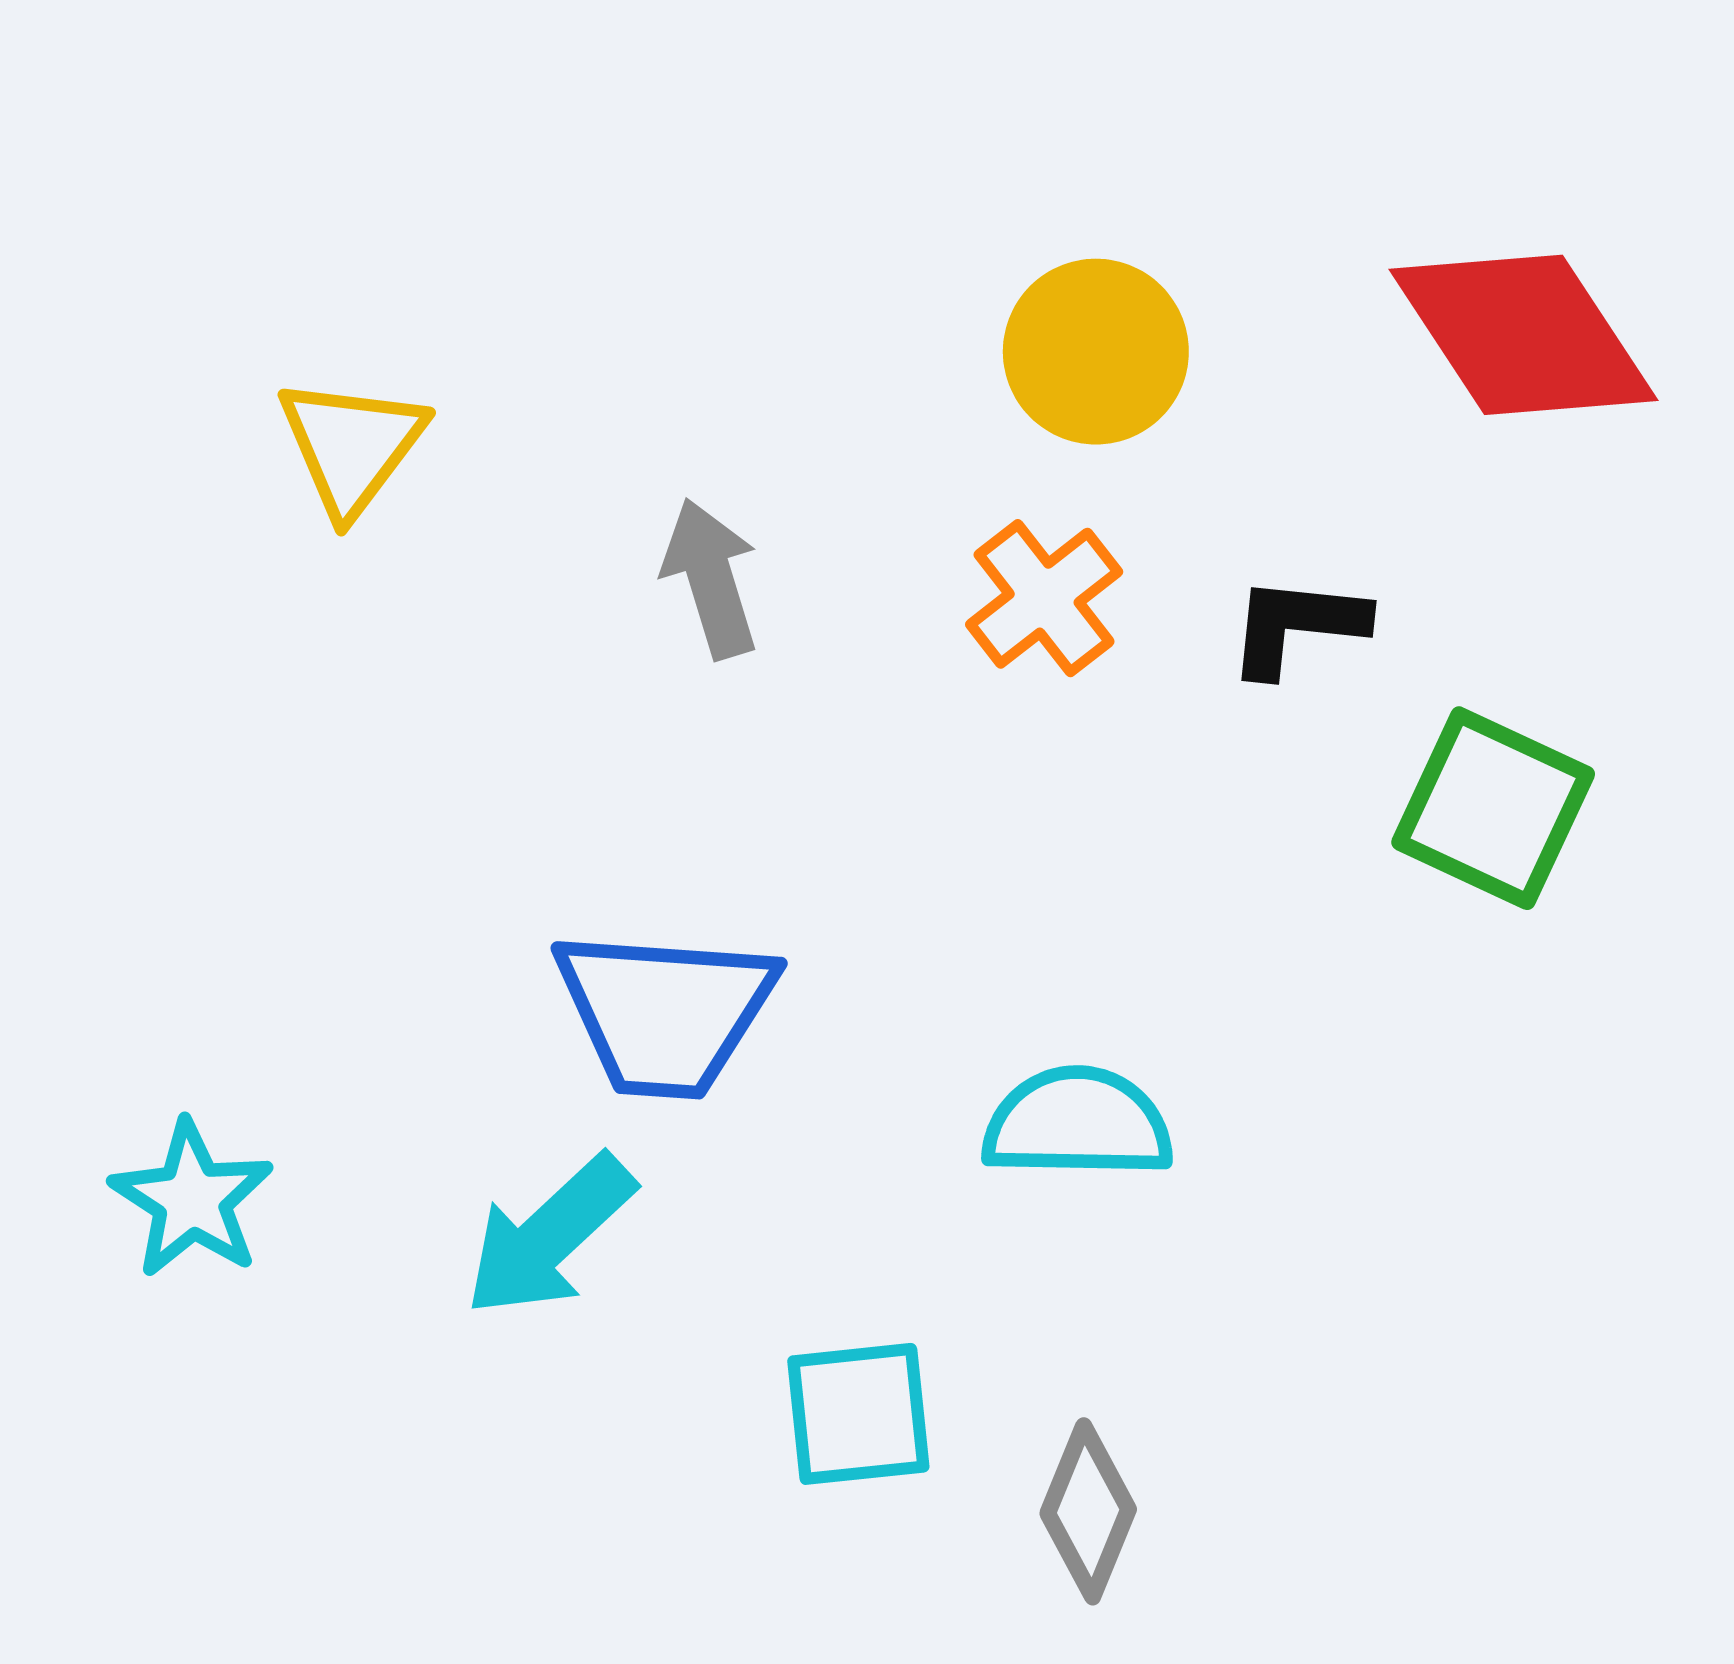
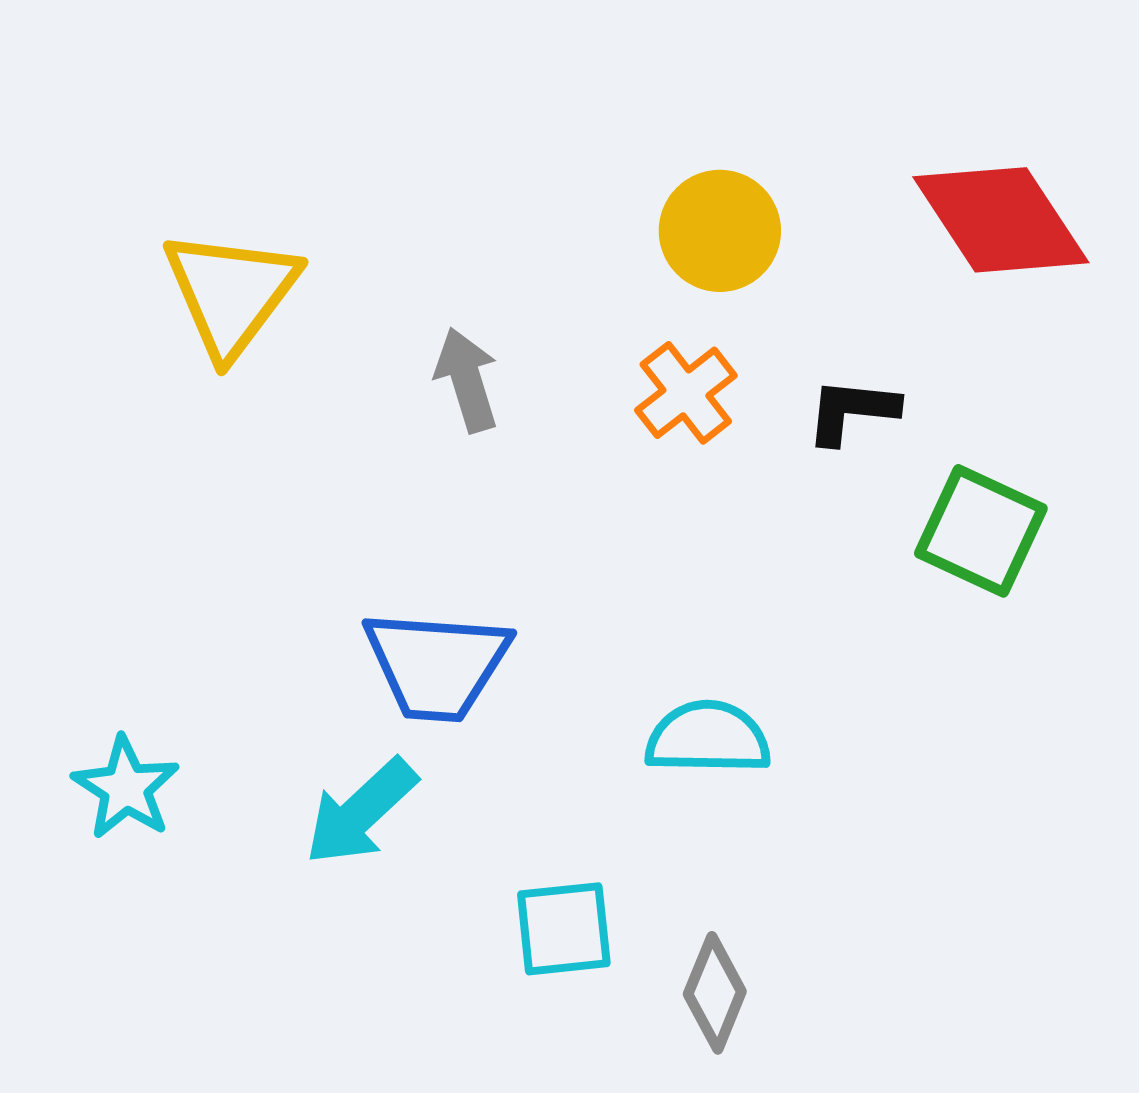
yellow triangle: (352, 446) -> (231, 293), size x1.4

